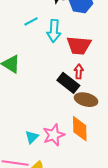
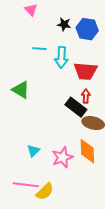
cyan line: (31, 21) -> (39, 49), turned 32
cyan triangle: (32, 137) -> (33, 151), moved

